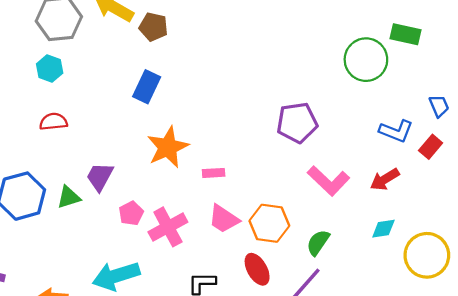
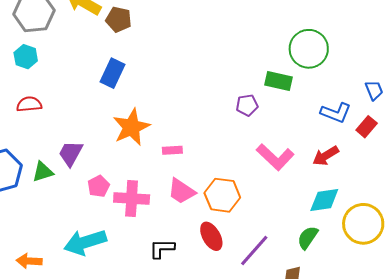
green rectangle: (405, 34) -> (279, 81), moved
purple pentagon: (297, 123) -> (247, 105), size x0.6
pink cross: (168, 227) -> (132, 198), turned 32
cyan diamond: (383, 229) -> (324, 200), size x1.4
green semicircle: (318, 243) -> (308, 238), moved

